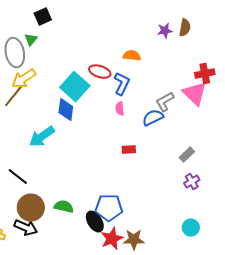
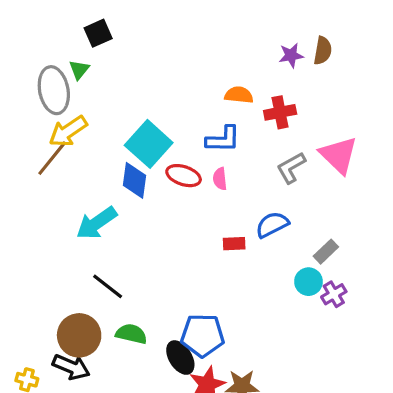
red ellipse: (100, 72) -> (184, 176), moved
red cross: (205, 74) -> (280, 112), moved
blue L-shape: (122, 84) -> (223, 139), turned 65
blue semicircle: (153, 118) -> (272, 225), moved
black line: (18, 177) -> (108, 286), moved
cyan circle: (191, 228) -> (308, 282), moved

